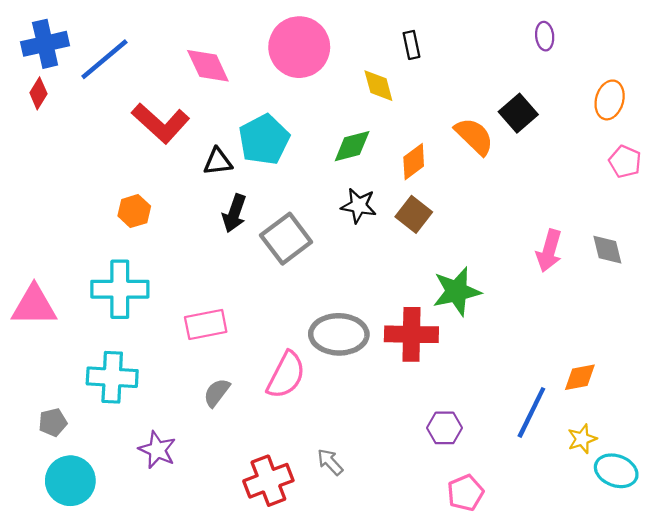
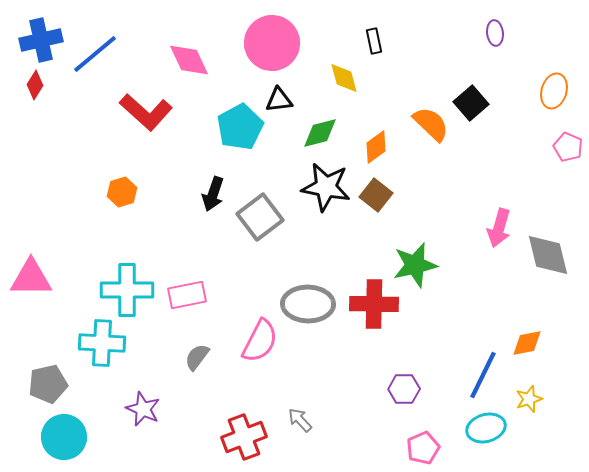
black triangle: (218, 162) -> (279, 100), moved
black star: (359, 206) -> (326, 187), size x1.5
gray diamond: (607, 250) -> (548, 255), moved, size x1.5
cyan cross: (120, 289) -> (127, 290), moved
gray pentagon: (53, 422) -> (48, 384), size x1.5
cyan ellipse: (616, 471) -> (486, 428), moved, turned -36

